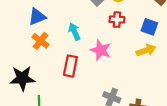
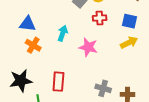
blue triangle: (37, 17) -> (28, 24), turned 36
cyan arrow: (74, 32) -> (63, 33), turned 49
red rectangle: (70, 66) -> (58, 82), moved

